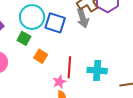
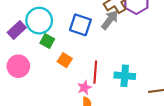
cyan circle: (32, 17) -> (39, 21), moved
gray arrow: (83, 18) -> (110, 20), turned -126

